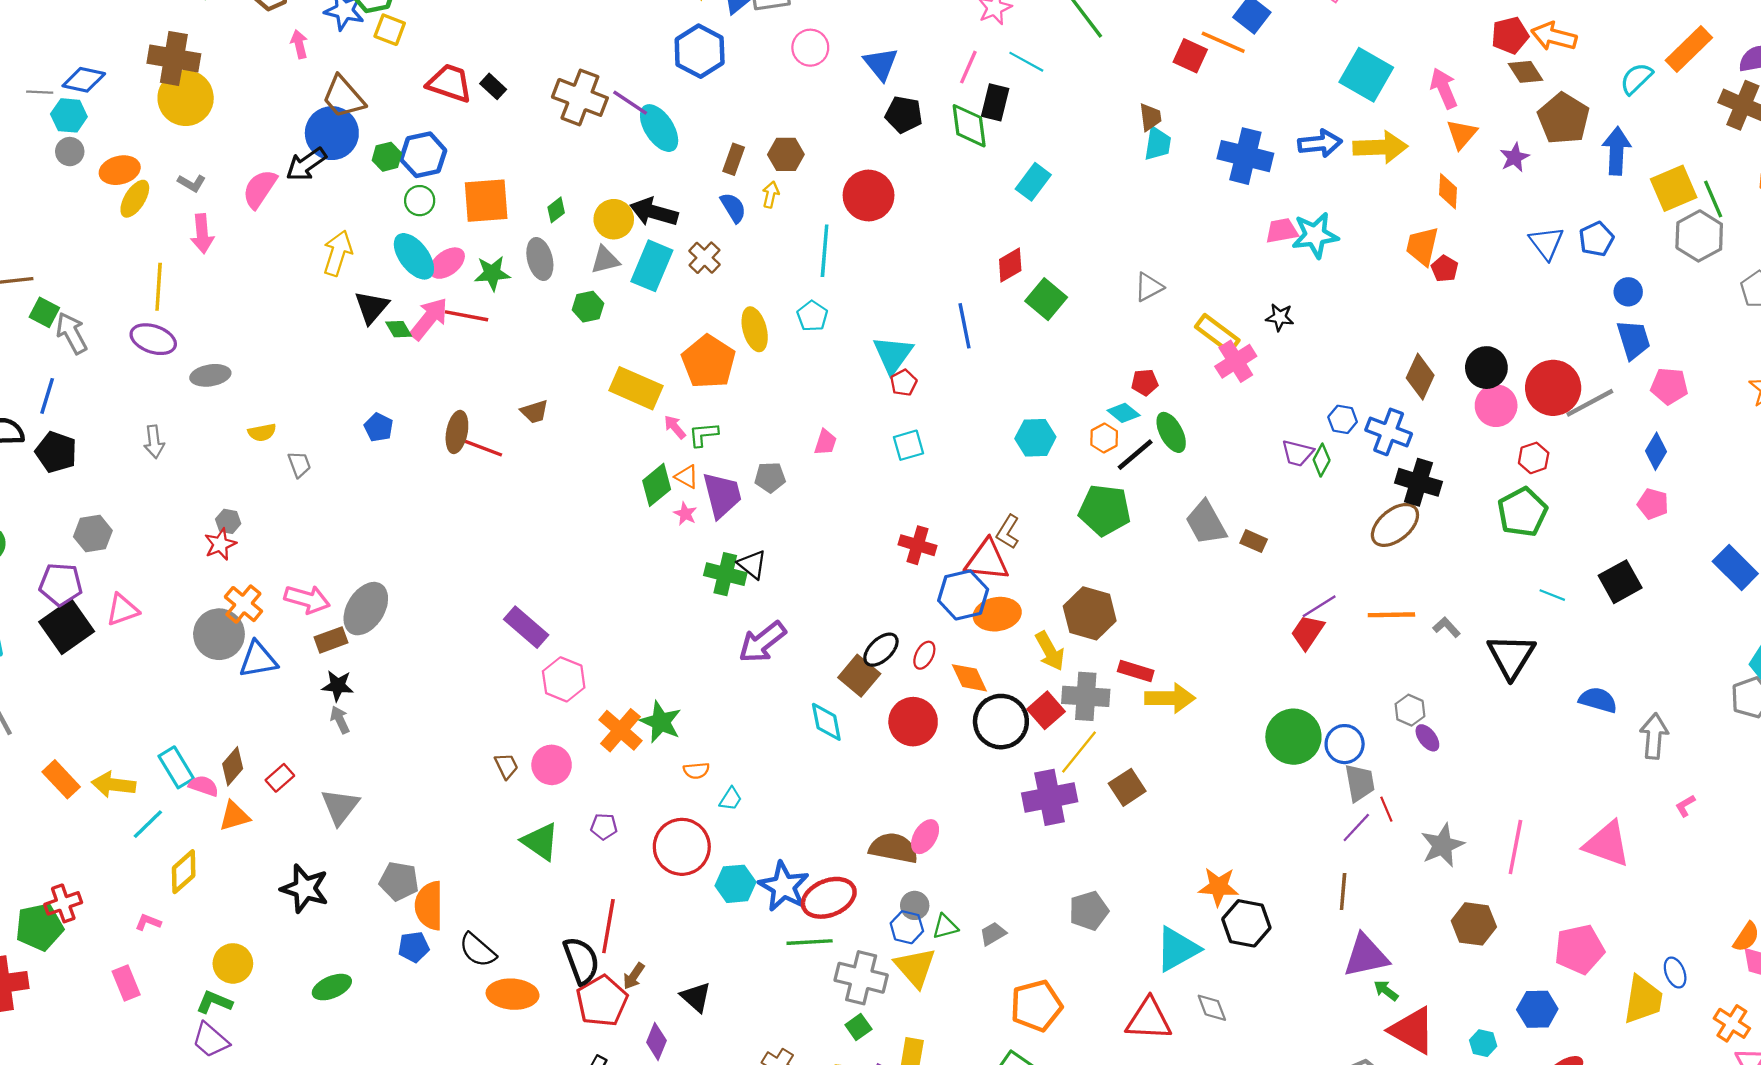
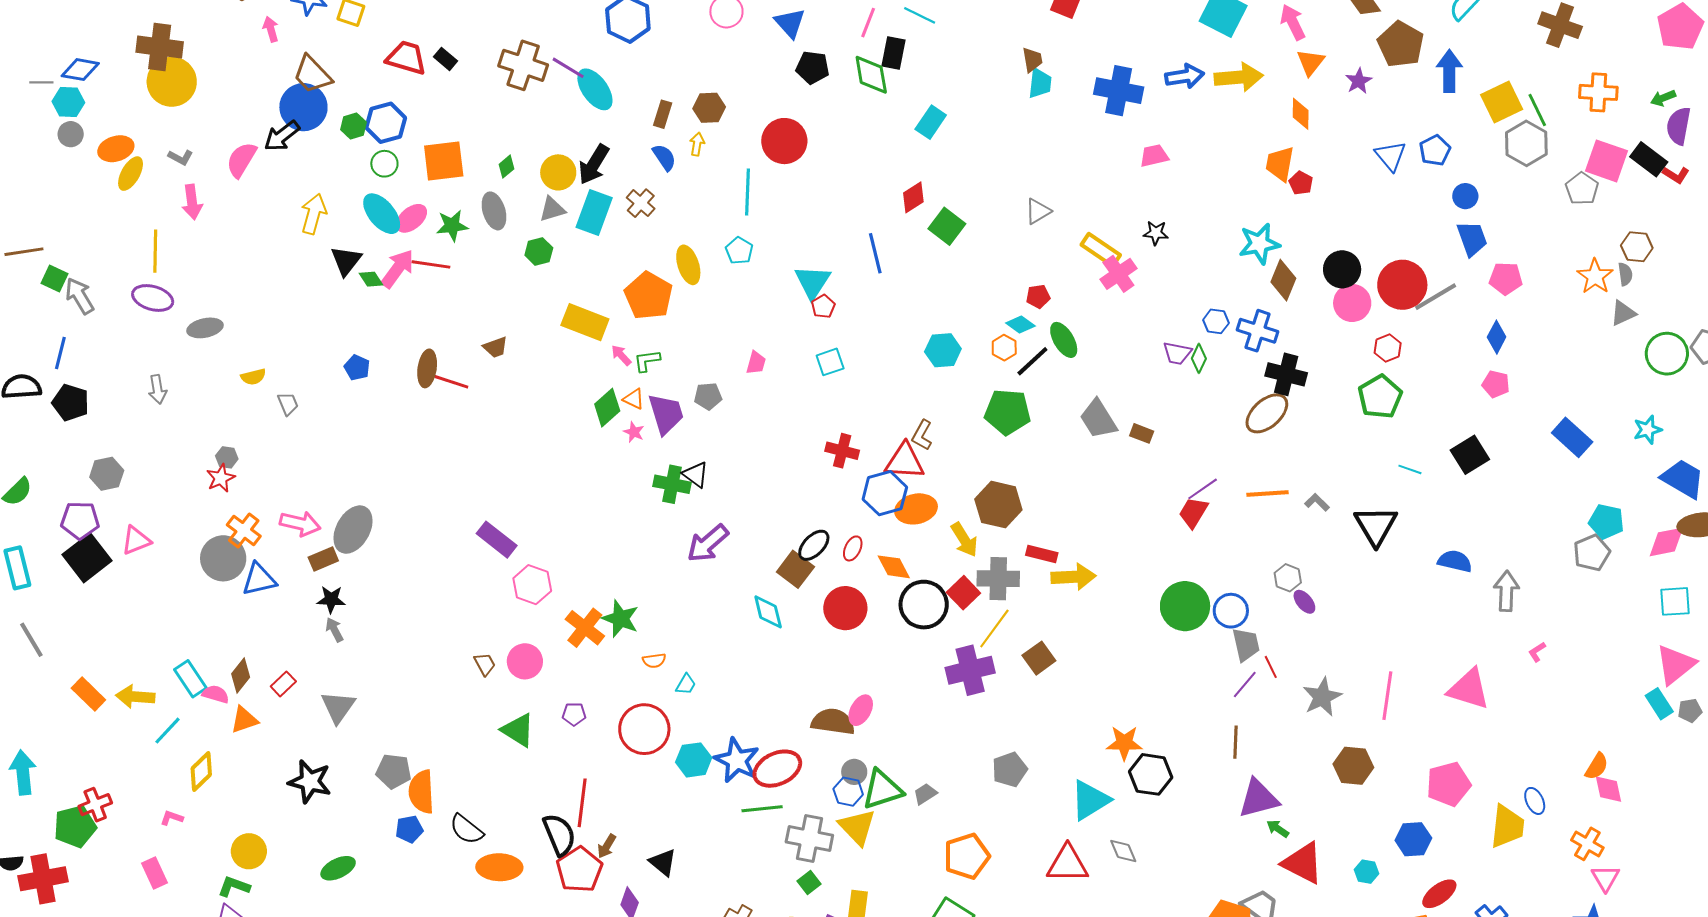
black arrow: (654, 212) -> (594, 164), turned -72
cyan star: (1315, 235) -> (1259, 244), moved
green triangle: (945, 927) -> (882, 789), size x1.8

